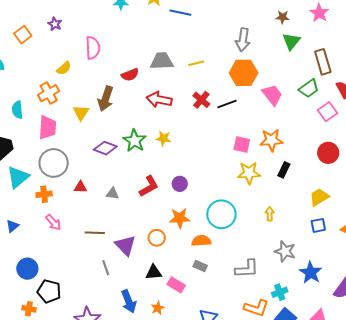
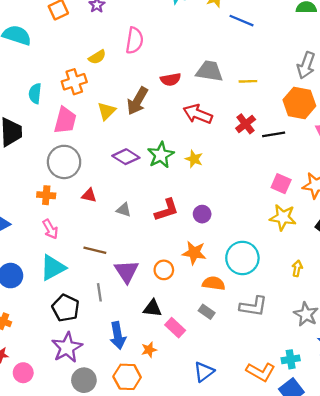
cyan triangle: (18, 177) -> (53, 268), moved
gray L-shape: (247, 269) -> (253, 306), moved
black pentagon: (49, 291) -> (66, 308), moved

